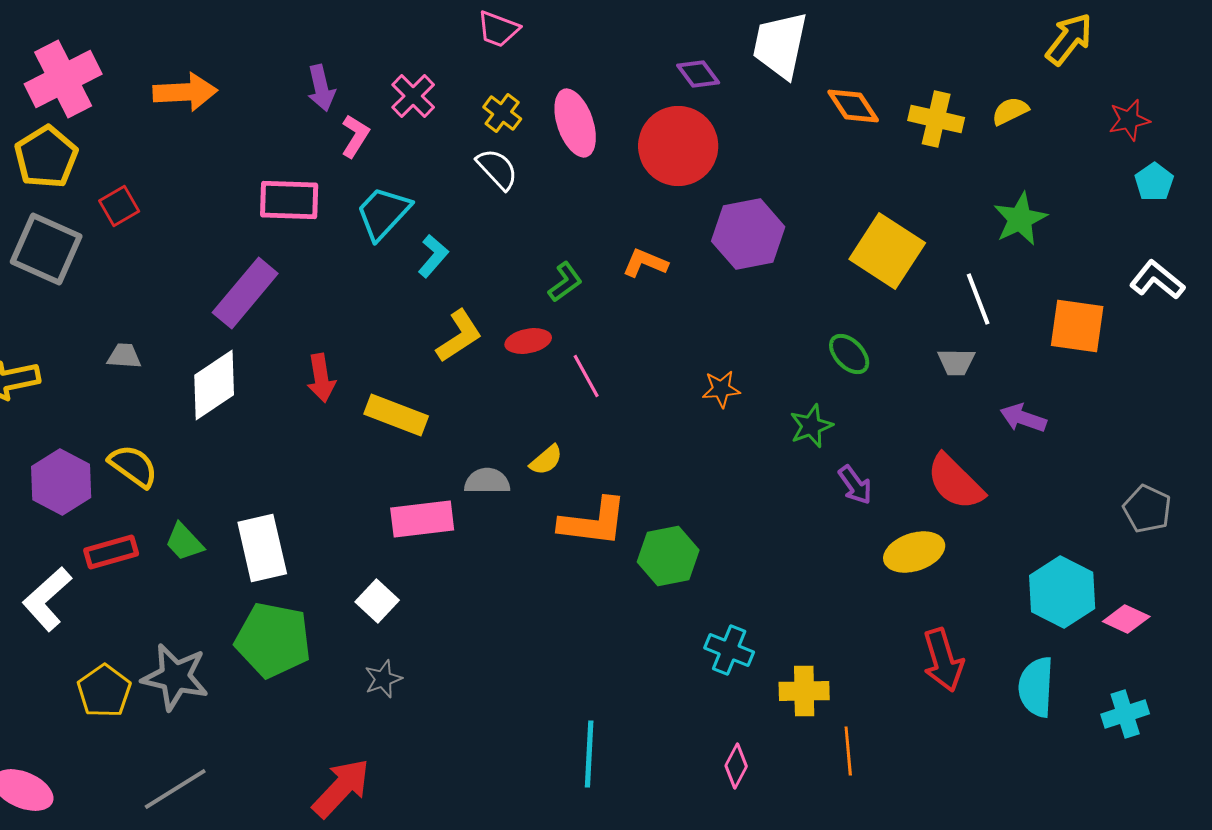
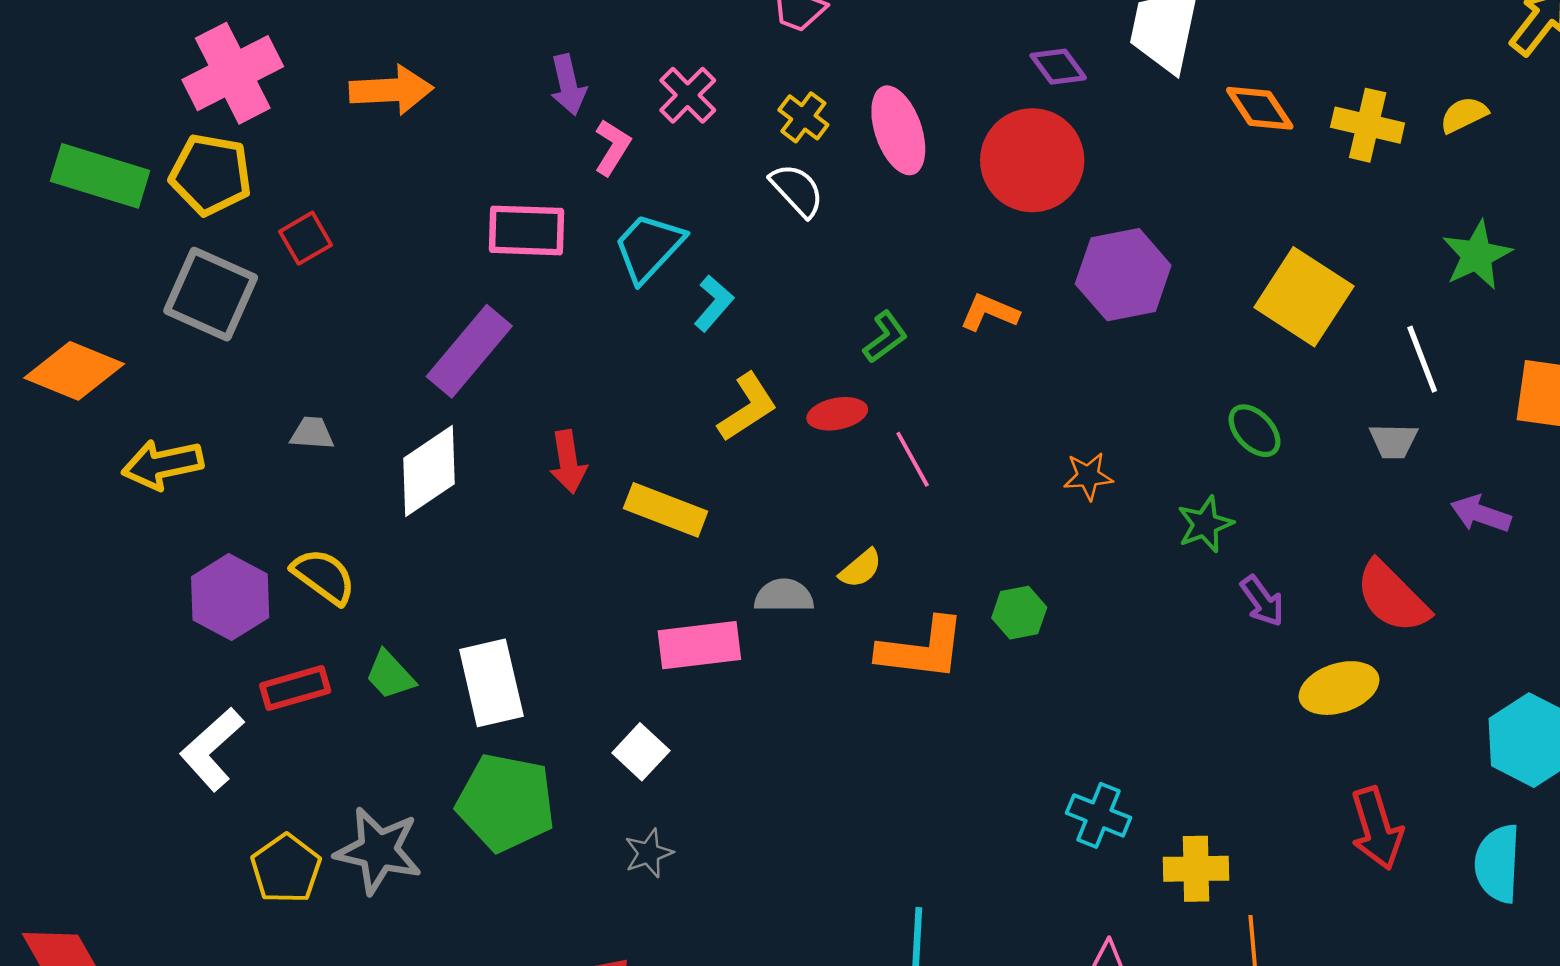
yellow pentagon: (46, 157) -> (211, 175), turned -30
green hexagon: (668, 556) -> (1019, 613), moved, size x0.7

